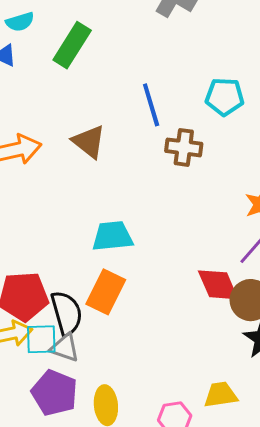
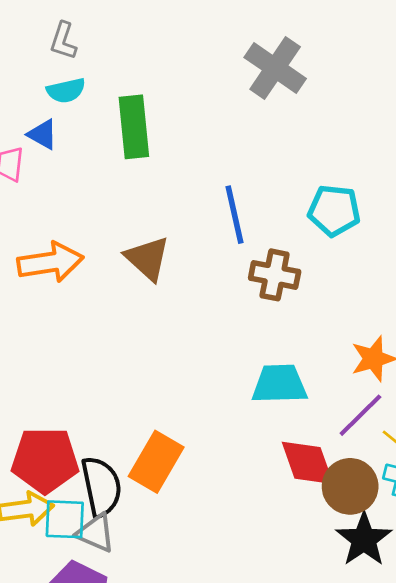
green rectangle: (72, 45) -> (134, 127), turned -42
cyan trapezoid: (112, 236) -> (279, 384), moved

